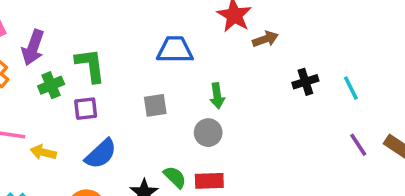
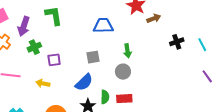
green L-shape: (90, 65) -> (54, 16), moved
yellow arrow: (43, 152) -> (43, 83), moved
blue semicircle: (101, 154) -> (84, 82), moved
green semicircle: (175, 177) -> (105, 97), turned 48

